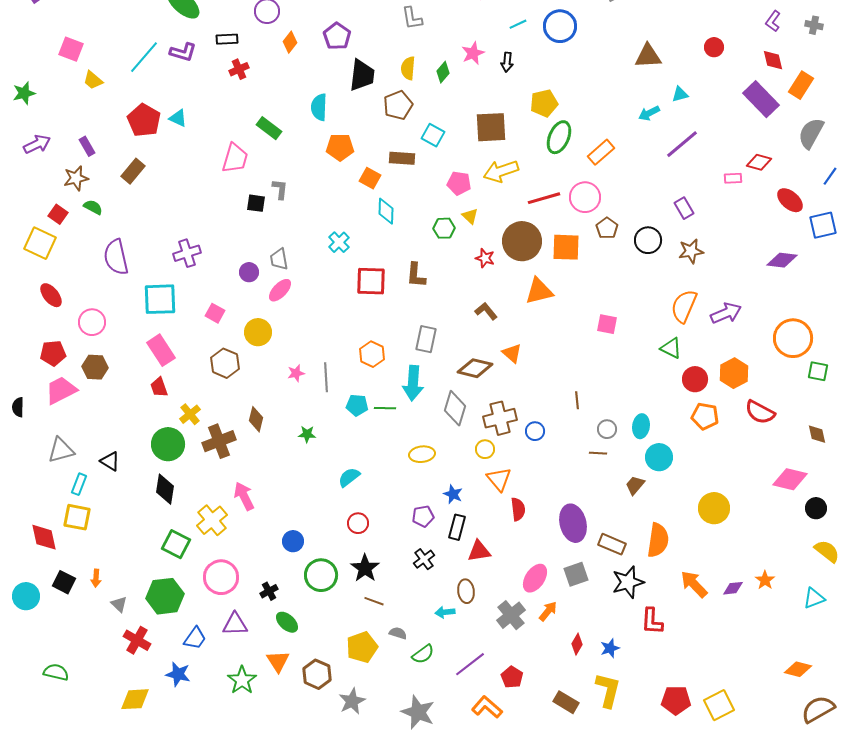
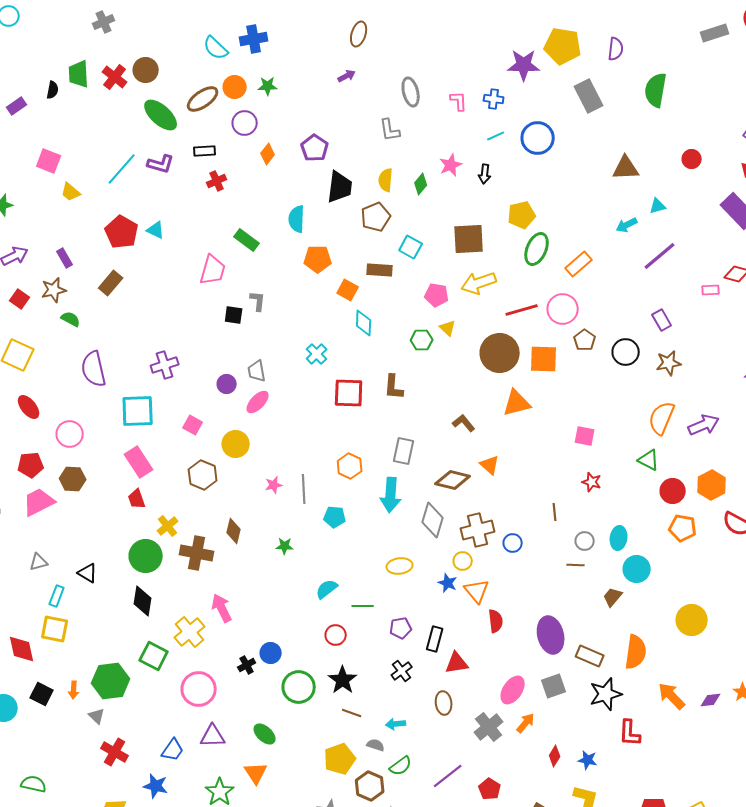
red square: (58, 214) -> (20, 299), moved
red star: (485, 258) -> (592, 482), moved
green line: (385, 408) -> (363, 606), moved
brown cross: (219, 441) -> (197, 553), turned 32
gray triangle: (61, 450) -> (39, 562), size x0.7
blue star: (453, 494) -> (448, 583), moved
black cross: (269, 591) -> (247, 665), moved
green hexagon: (165, 596) -> (111, 681), moved
cyan arrow: (445, 612) -> (396, 724), moved
blue star: (610, 648) -> (588, 760), turned 30
brown hexagon: (317, 674) -> (370, 786), moved

